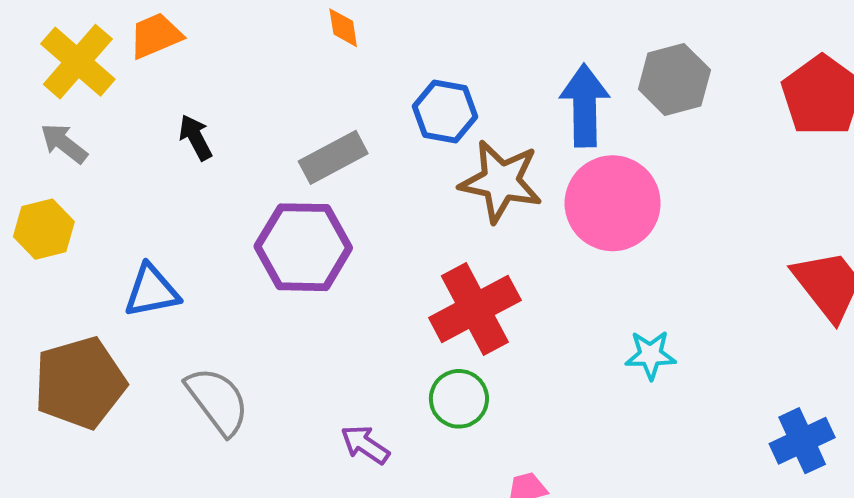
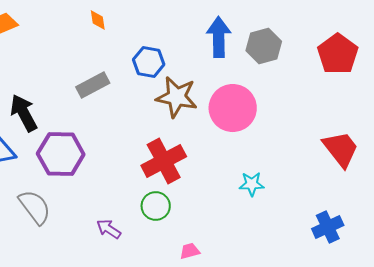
blue arrow: (585, 105) -> (219, 37), moved
black arrow: (196, 137) -> (24, 113), moved, size x1.6
purple hexagon: (303, 247) -> (61, 154), moved

